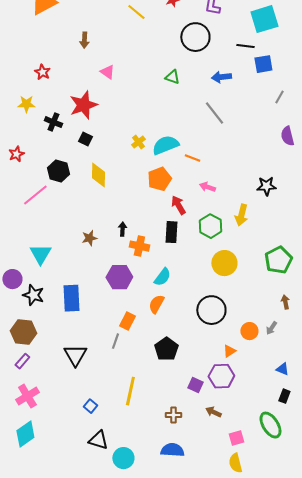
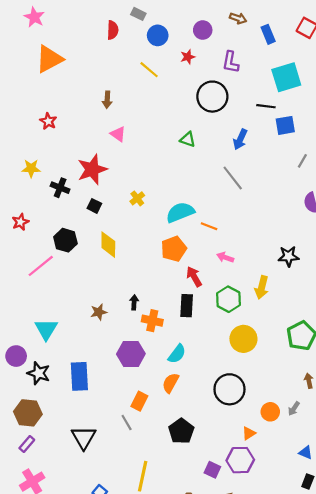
brown arrow: (84, 40) -> (107, 100), moved
red star: (42, 72) -> (48, 121), moved
blue arrow: (221, 77) -> (240, 139), turned -60
yellow cross: (138, 142) -> (137, 198), moved
gray line: (115, 341) -> (127, 423), turned -49

